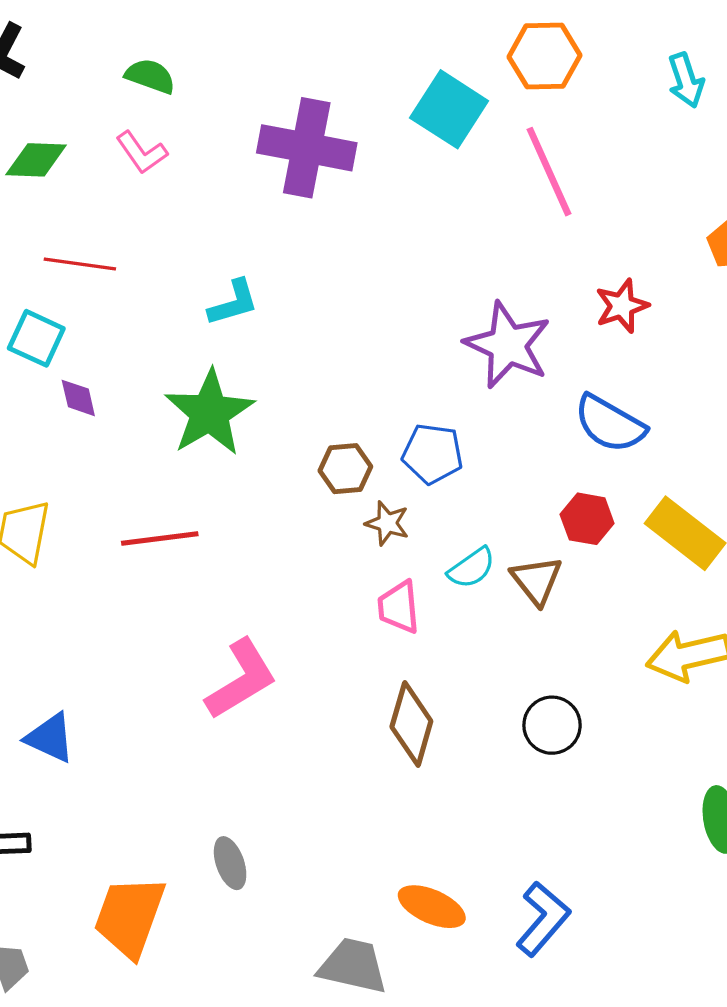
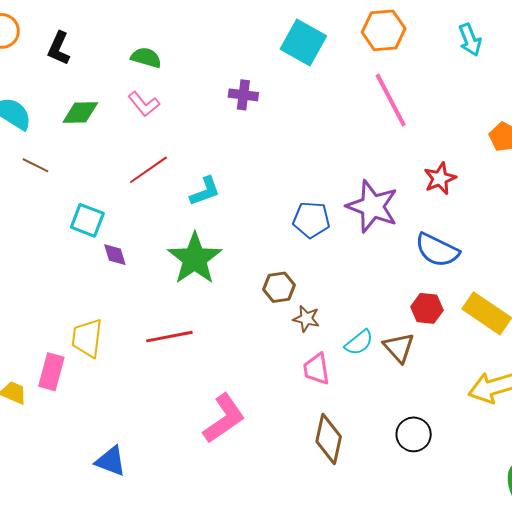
cyan square: (449, 109) -> (303, 43), moved
purple cross: (307, 148) -> (243, 95), size x0.5
red line: (80, 264) -> (148, 170), moved, turned -39
blue pentagon: (433, 454) -> (311, 220), moved

